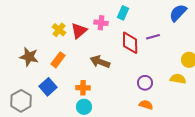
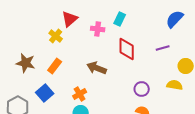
red triangle: (79, 31) -> (70, 19), moved
purple line: (153, 37) -> (163, 48), moved
orange cross: (83, 88) -> (80, 94), turned -32

